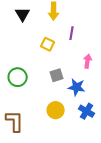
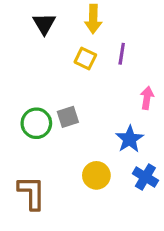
yellow square: (48, 44) -> (85, 58), moved
gray square: (57, 75) -> (68, 117), moved
blue star: (77, 87) -> (130, 139), turned 30

